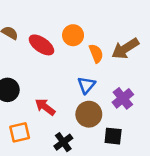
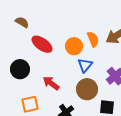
orange circle: (73, 35) -> (74, 46), moved
red ellipse: (41, 45) -> (42, 44), moved

